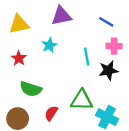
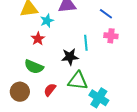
cyan star: (49, 45) -> (47, 21), moved
red star: (19, 58) -> (38, 39), moved
black star: (108, 70) -> (70, 57), moved

